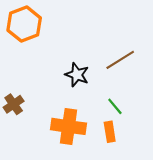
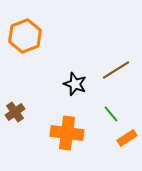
orange rectangle: (110, 132) -> (127, 138), moved, turned 66

